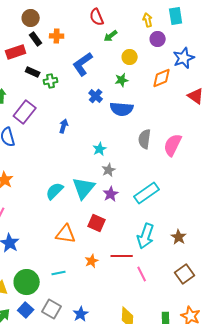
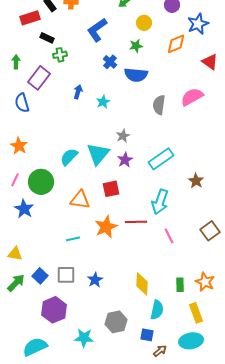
green cross: (51, 81) -> (60, 55), moved
pink semicircle: (173, 145) -> (192, 97), moved, turned 35
cyan star: (100, 149) -> (103, 102), moved
red square: (97, 223) -> (111, 189), turned -36
brown star: (179, 237) -> (196, 181), moved
orange star: (92, 261) -> (106, 227), size x1.6
pink line: (142, 274) -> (169, 236), moved
brown square: (185, 274) -> (210, 231), moved
green circle: (27, 282) -> (41, 182), moved
gray square: (52, 309) -> (66, 275), turned -30

